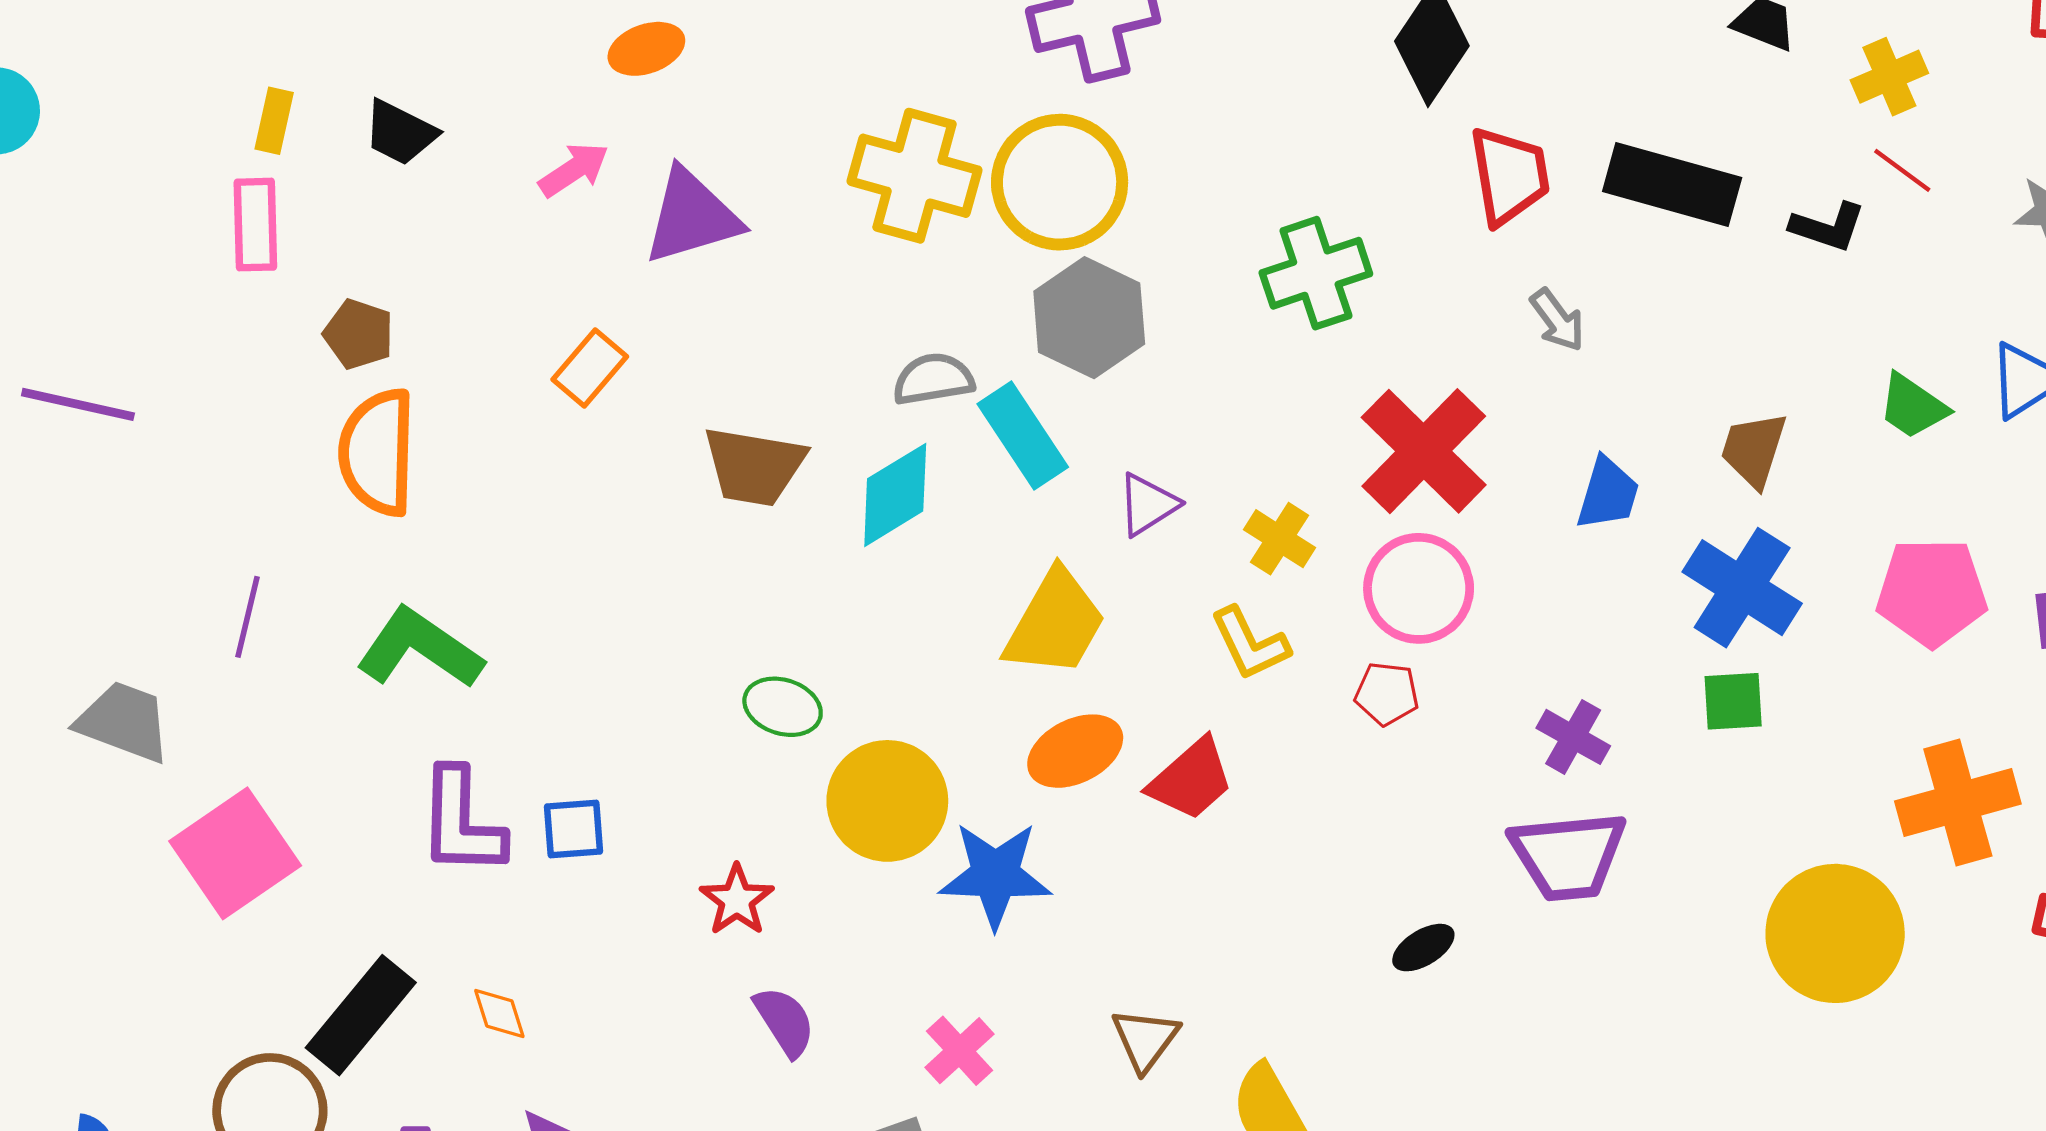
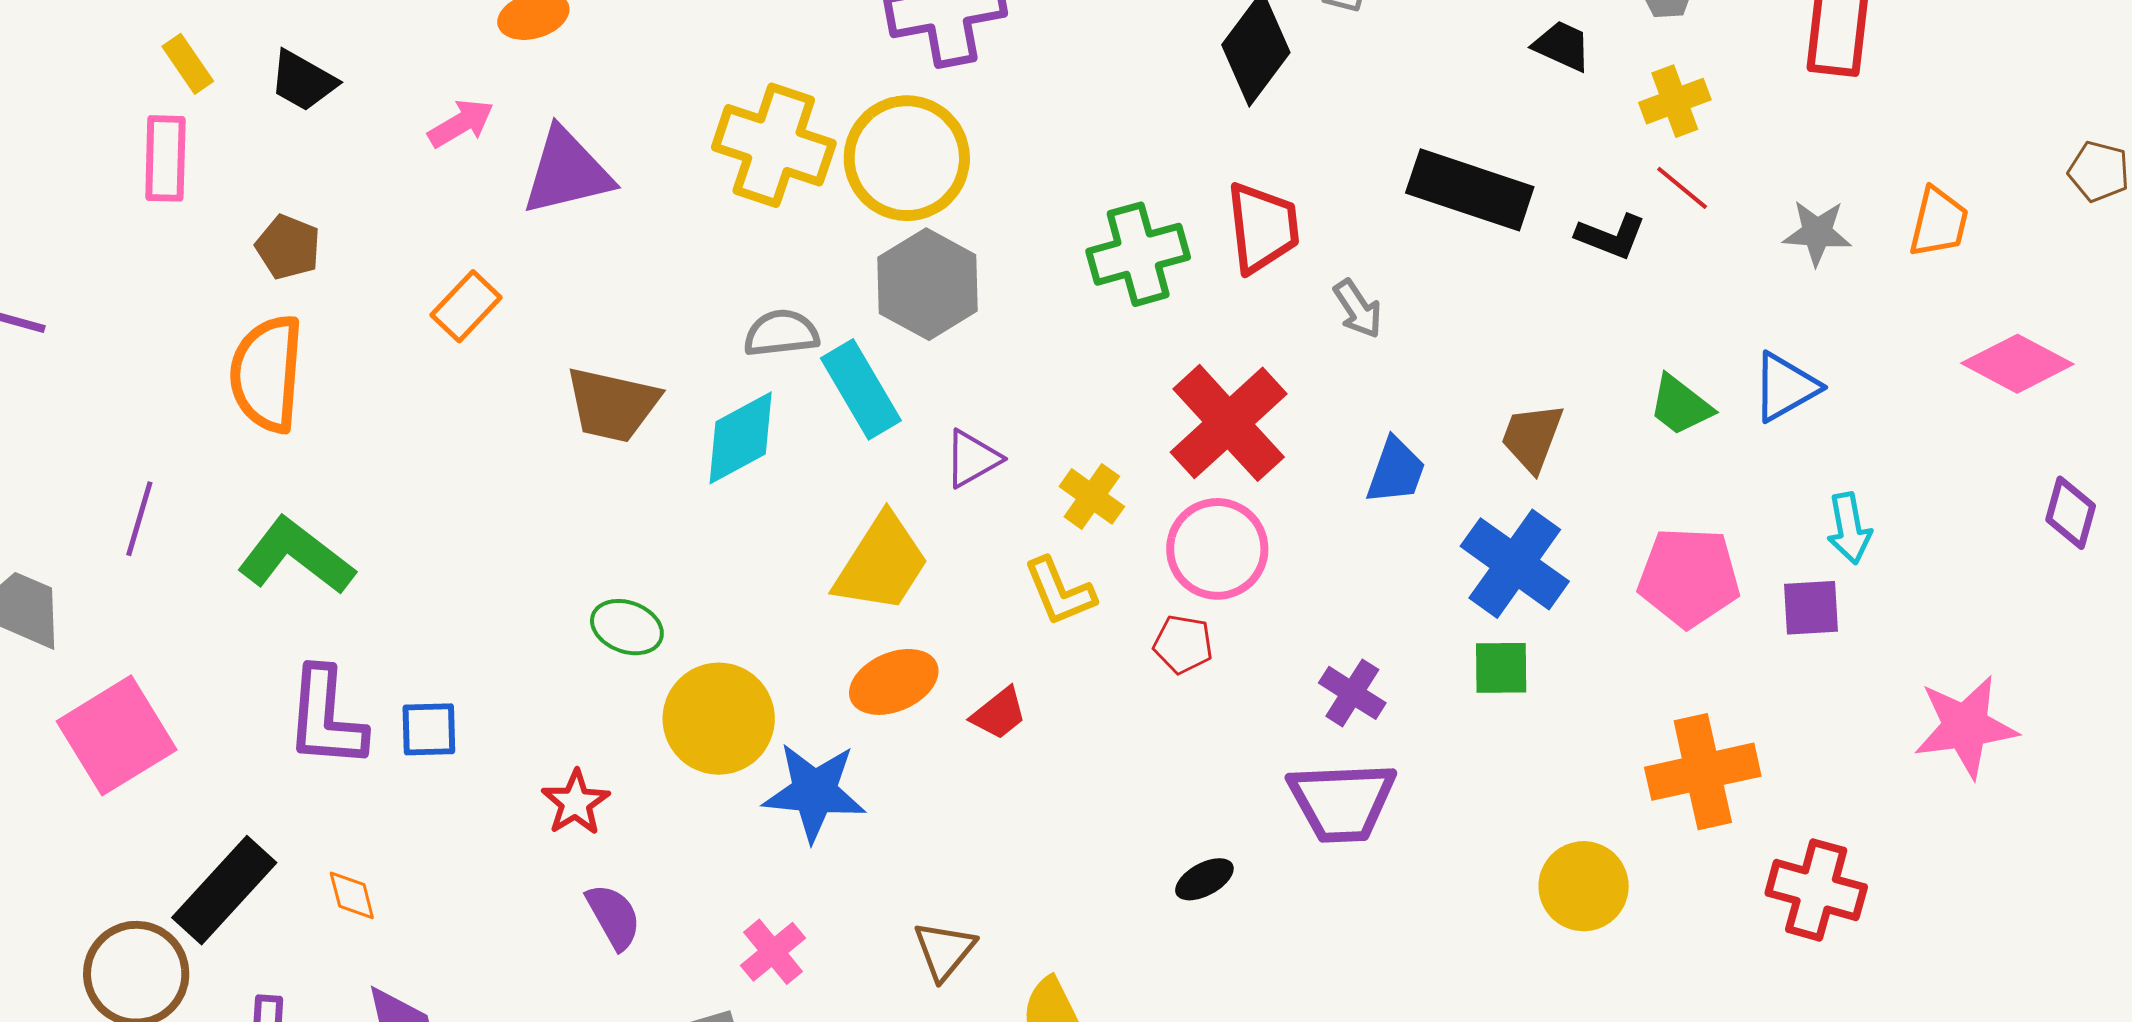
yellow rectangle: (274, 121) -> (188, 64), turned -50
red trapezoid: (1509, 176) -> (1263, 228), moved
brown pentagon: (359, 334) -> (288, 247), moved
red trapezoid: (1191, 779) -> (999, 714), size x0.7
yellow circle: (1835, 933) -> (1584, 886), size x0.7

